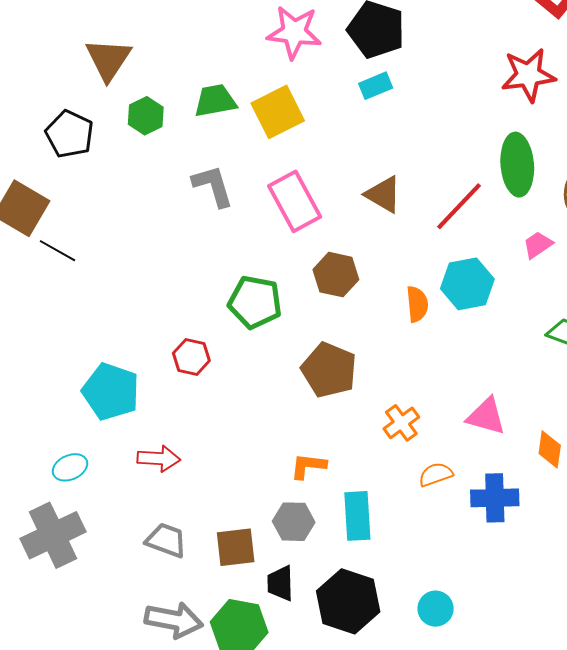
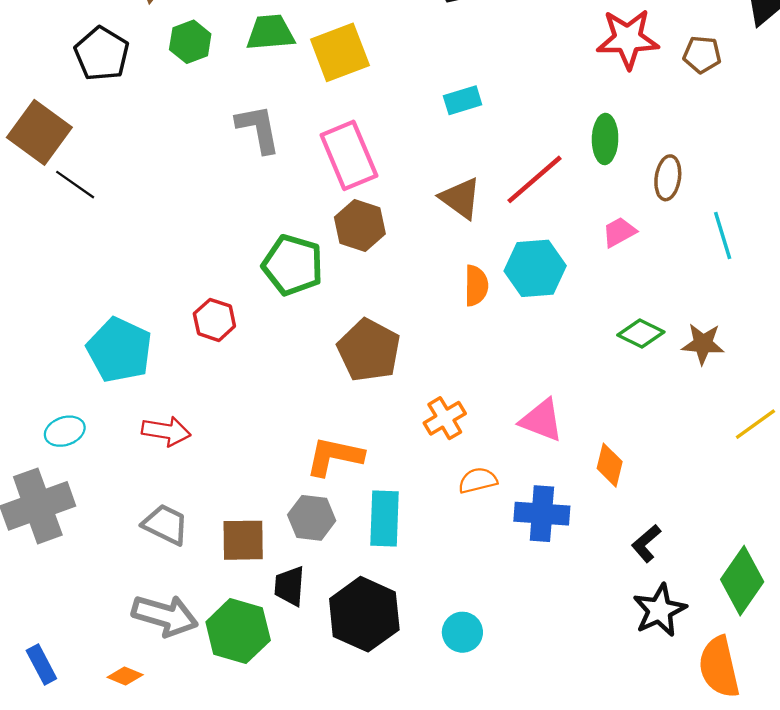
cyan rectangle: (376, 86) -> (463, 100), moved
green ellipse: (517, 165) -> (605, 139), size x0.7
brown triangle: (383, 194) -> (460, 198), moved
brown hexagon: (336, 275) -> (360, 226), moved
orange L-shape: (308, 466) -> (334, 456), size x1.4

